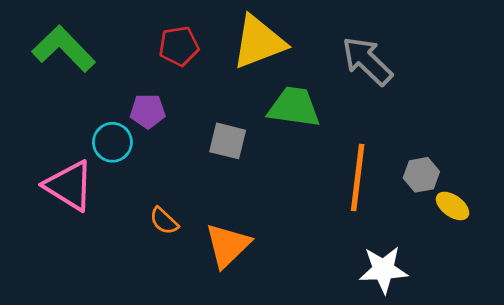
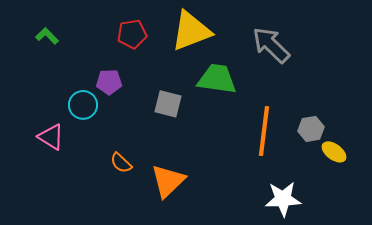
green L-shape: (64, 49) -> (47, 36), size x0.5
pink triangle: (69, 186) -> (51, 137), size x0.7

